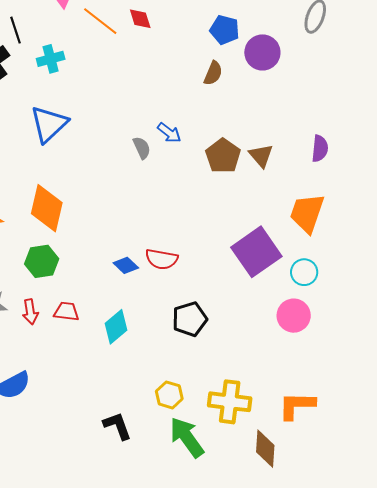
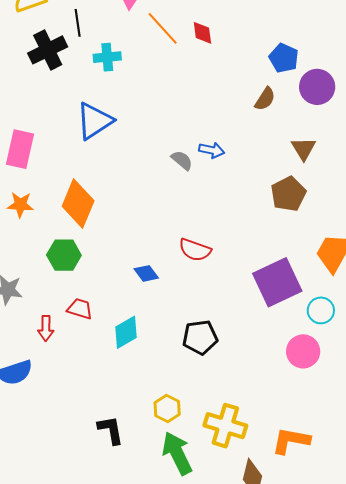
blue arrow: (169, 133) -> (212, 150), turned -35
gray semicircle: (142, 148) -> (182, 160), turned -35
brown pentagon: (223, 156) -> (288, 194), moved
brown triangle: (261, 156) -> (304, 149), moved
red semicircle: (162, 259) -> (195, 250), moved
red arrow: (30, 312) -> (46, 328), moved

